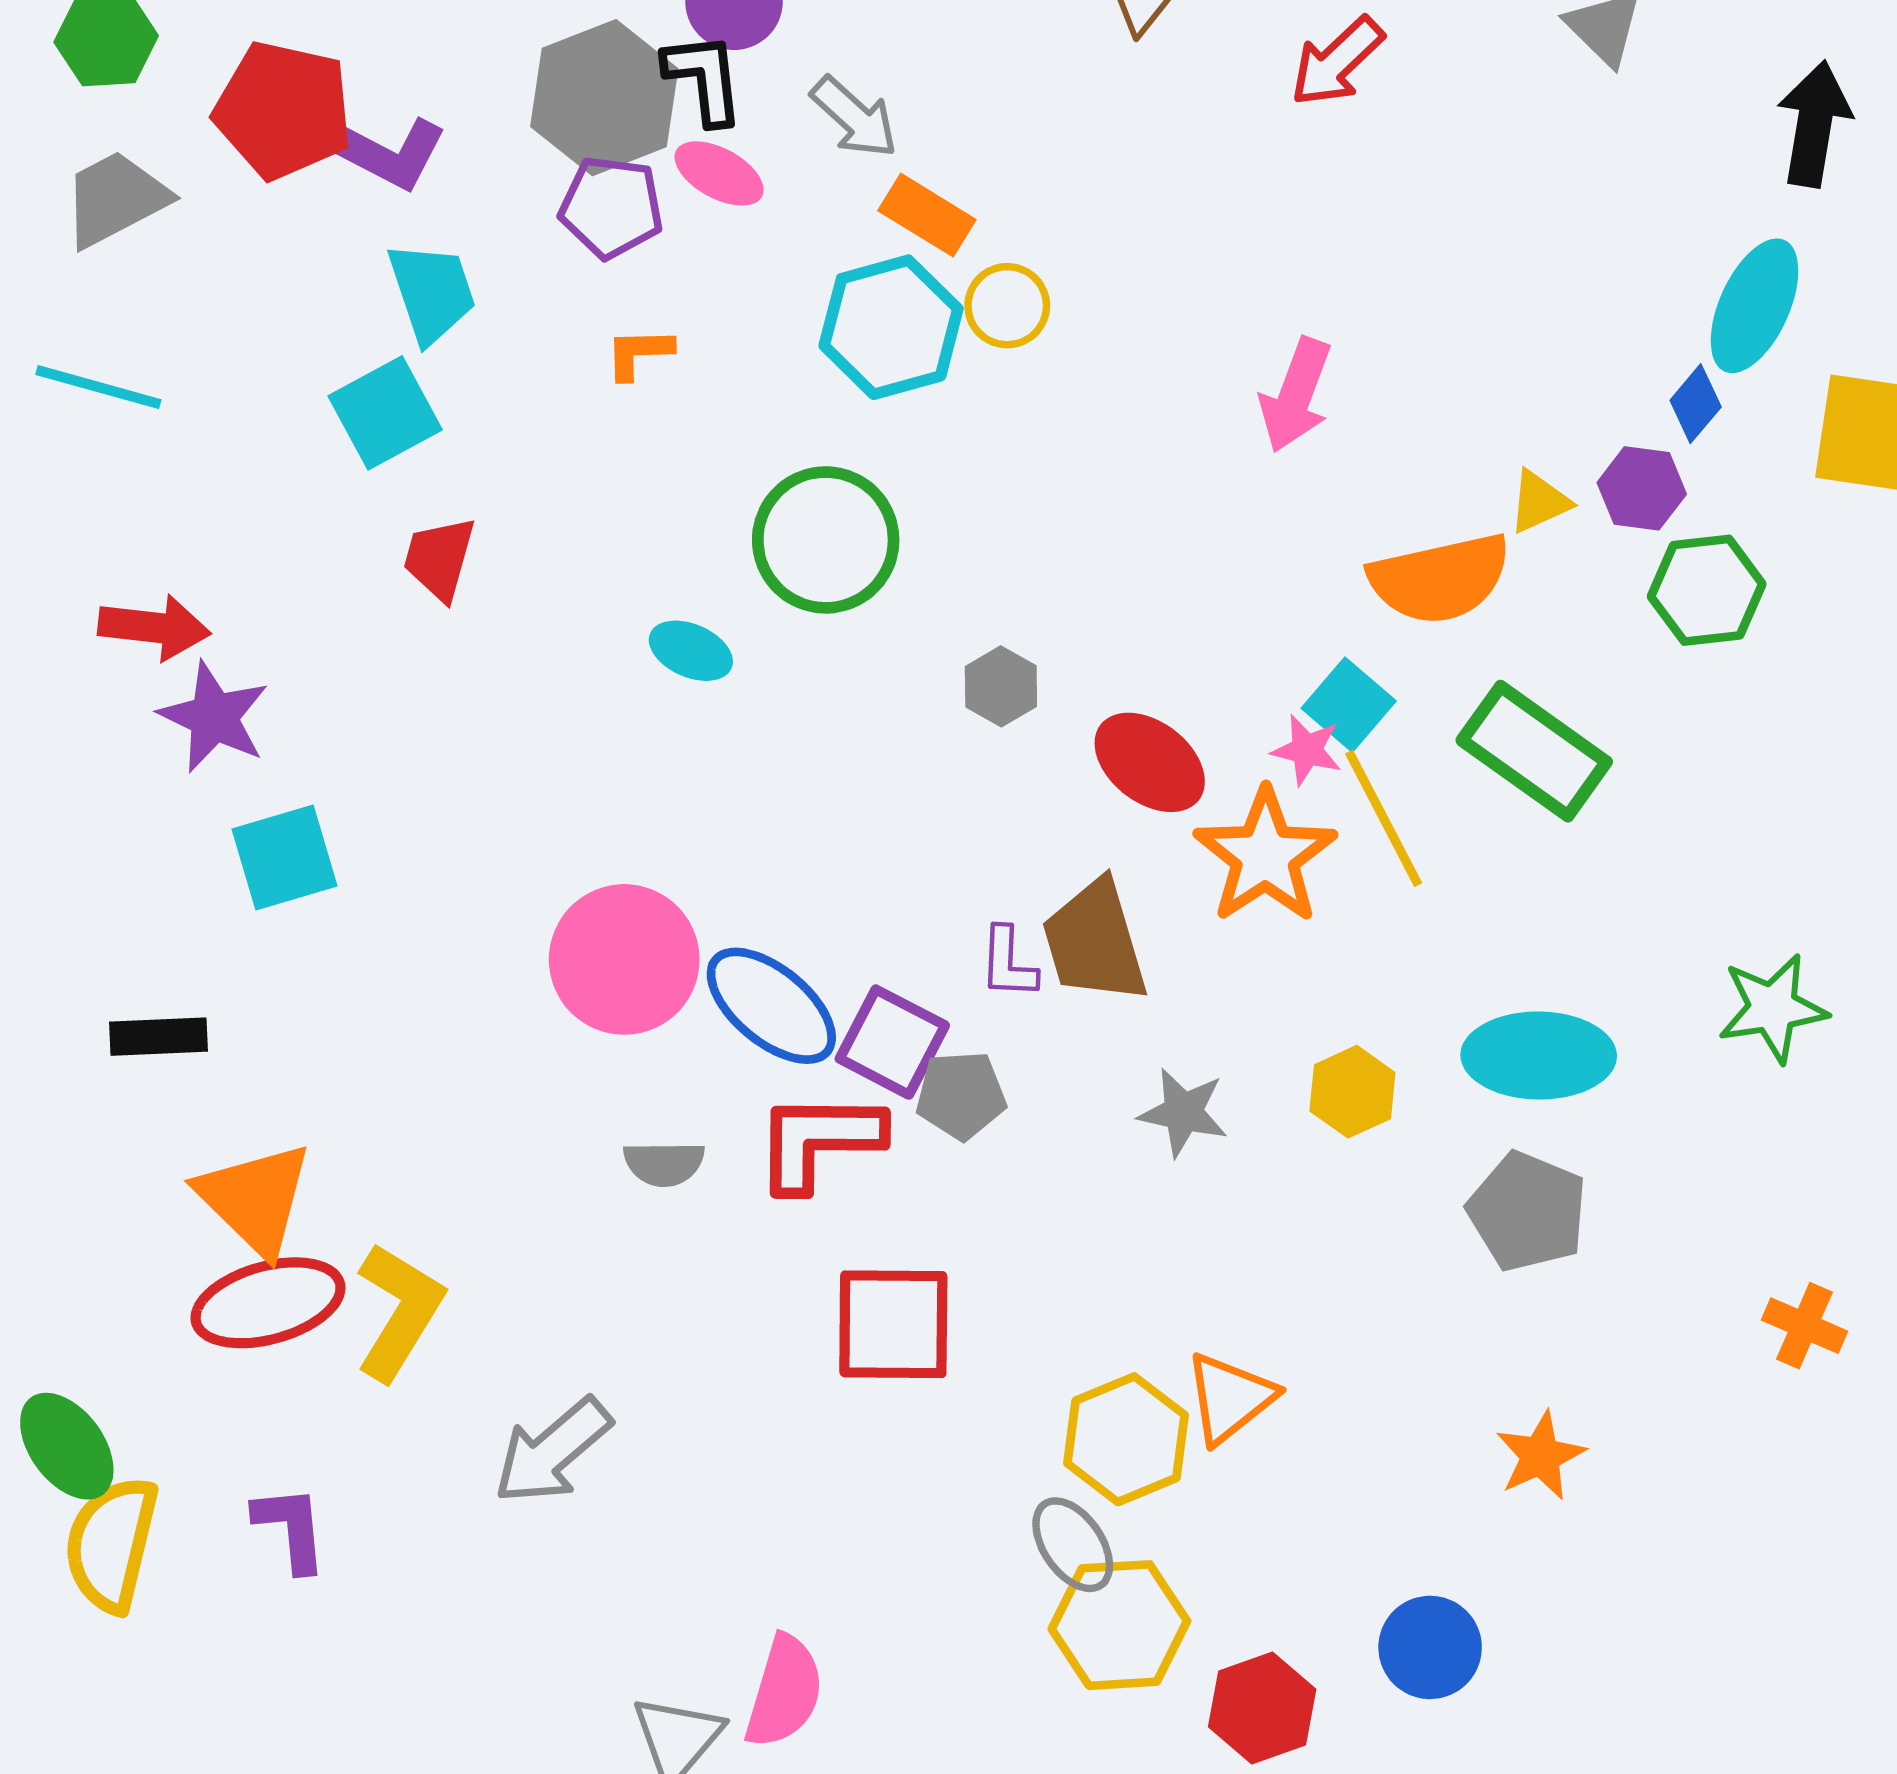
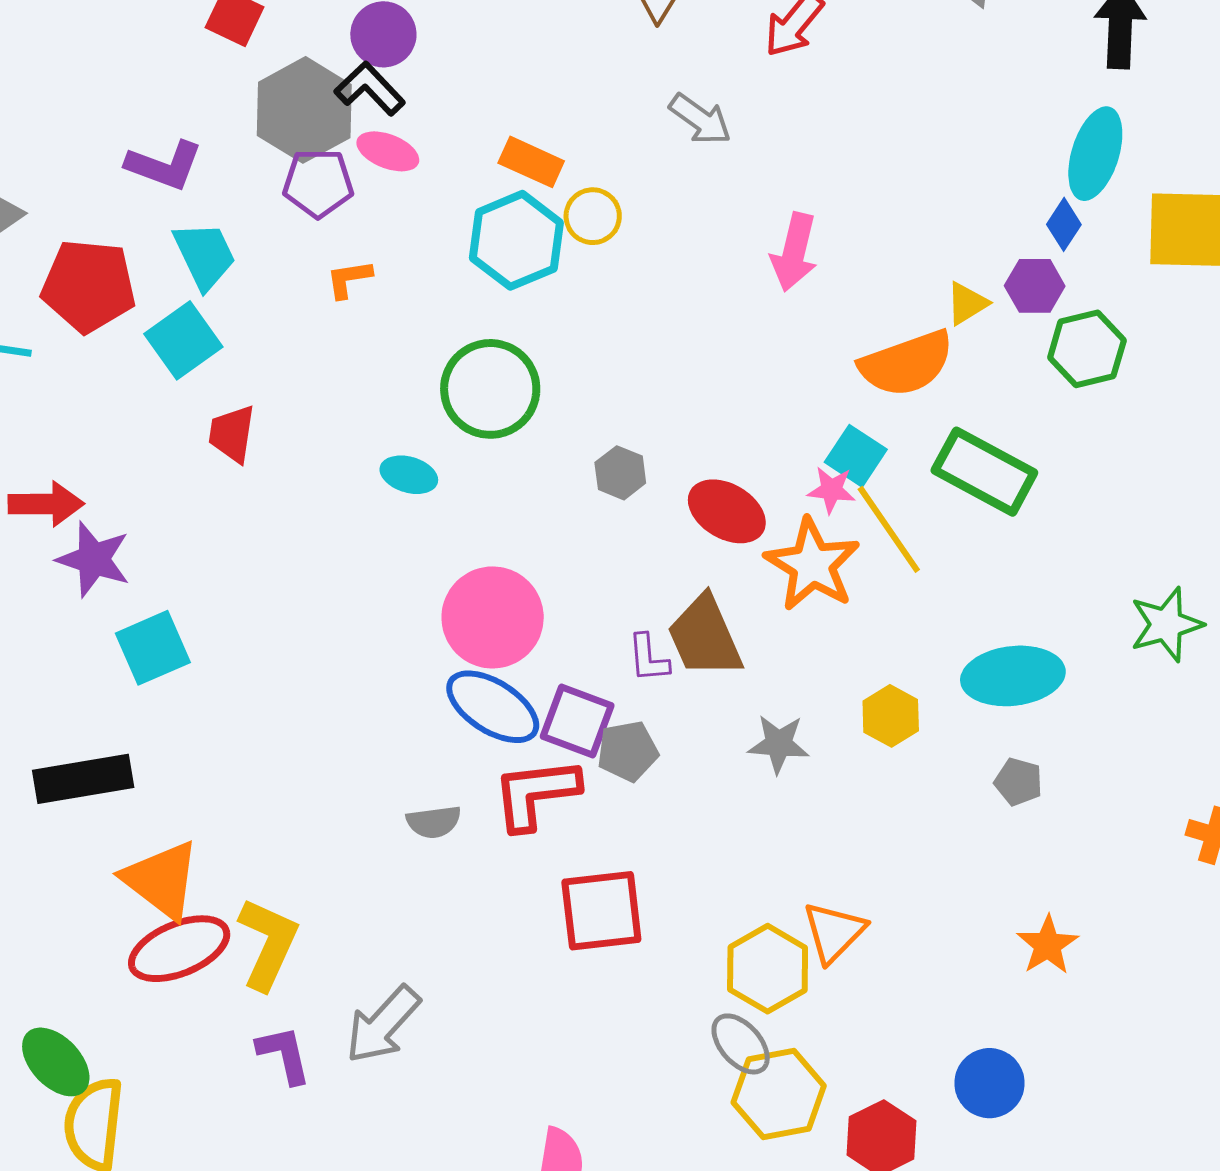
black L-shape: (704, 78) -> (370, 89), turned -30
red pentagon: (283, 110) -> (89, 286), moved
gray arrow: (854, 117) -> (700, 119), moved
pink circle: (624, 959) -> (493, 617), moved
black rectangle: (159, 1037) -> (83, 779), size x1.5
gray pentagon: (1527, 1212) -> (1018, 782), size x0.6
purple L-shape: (291, 1528) -> (284, 1055), moved

